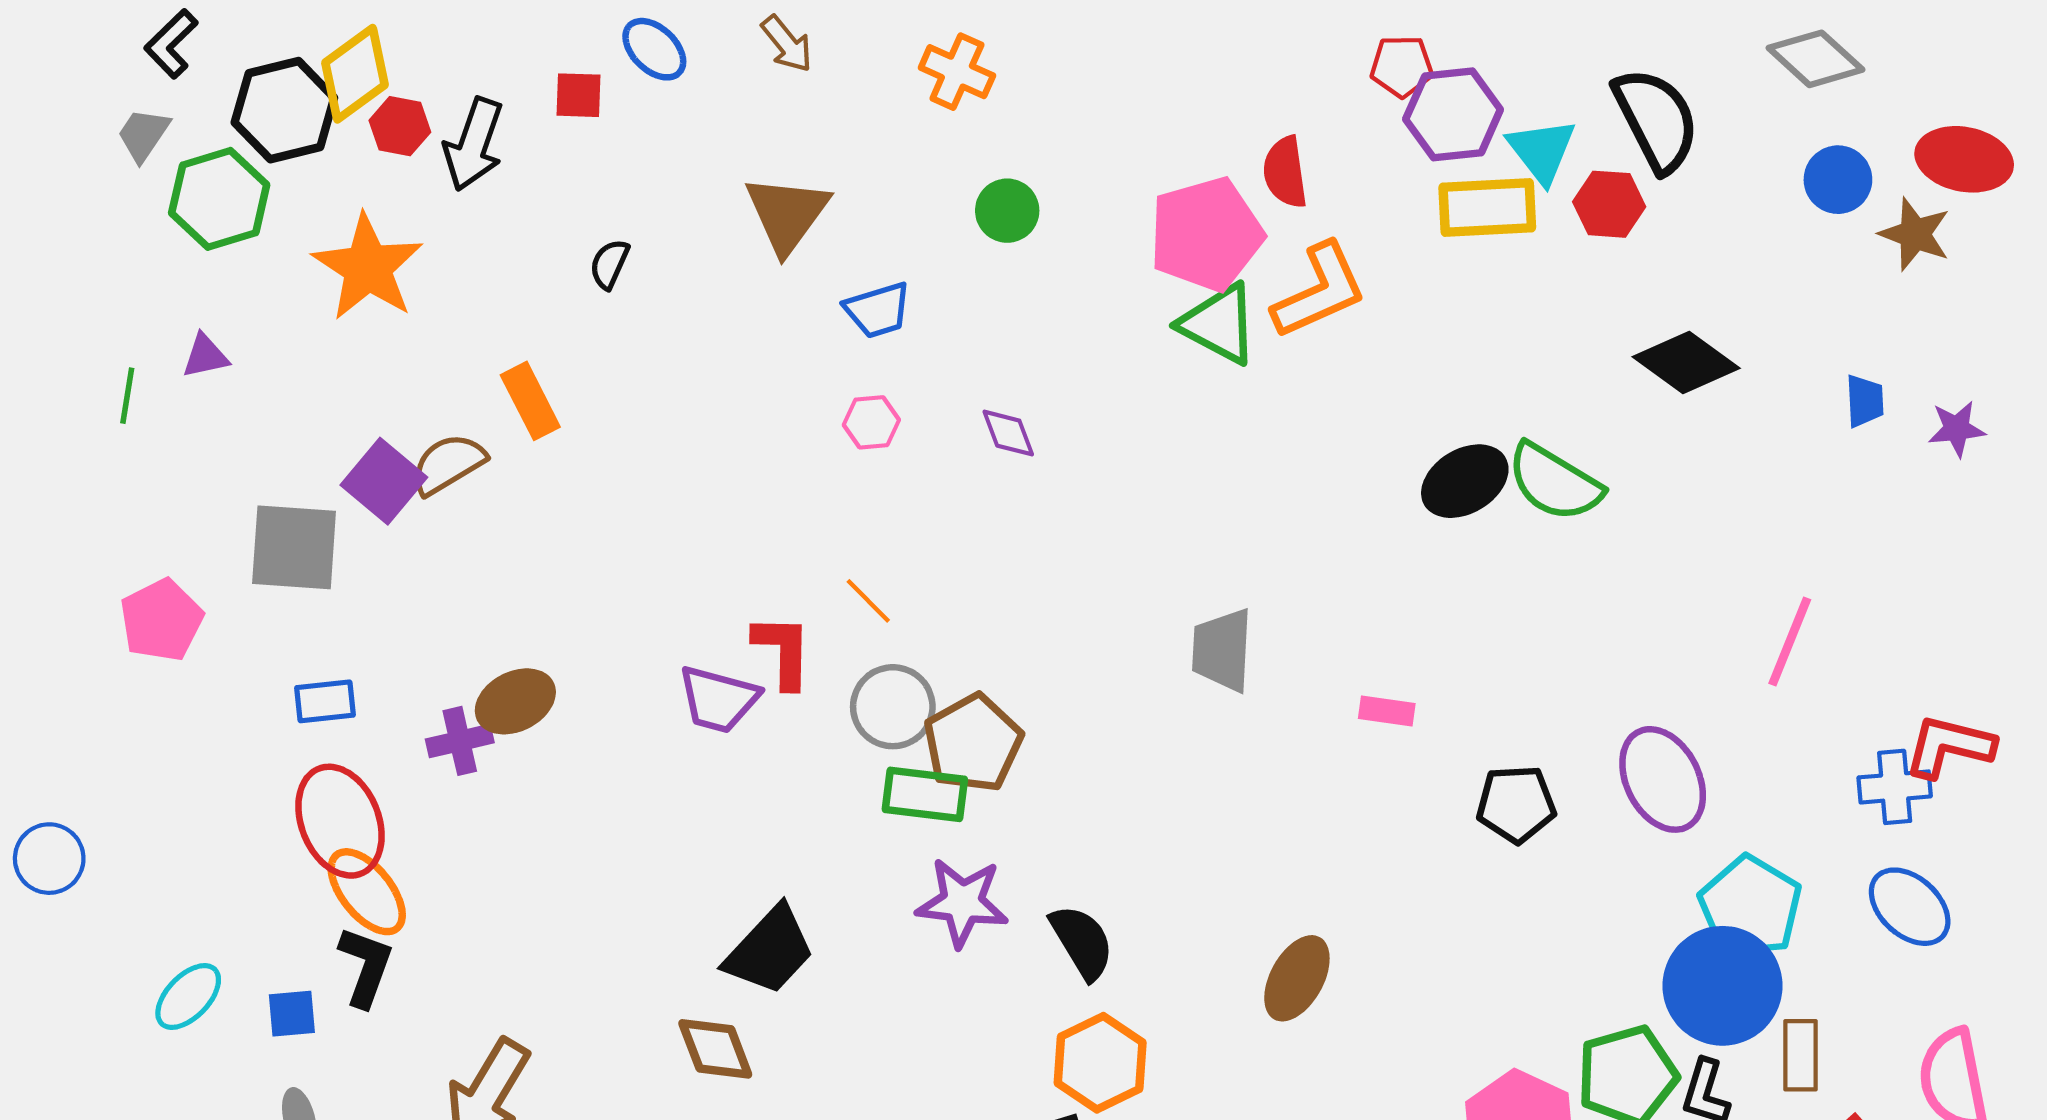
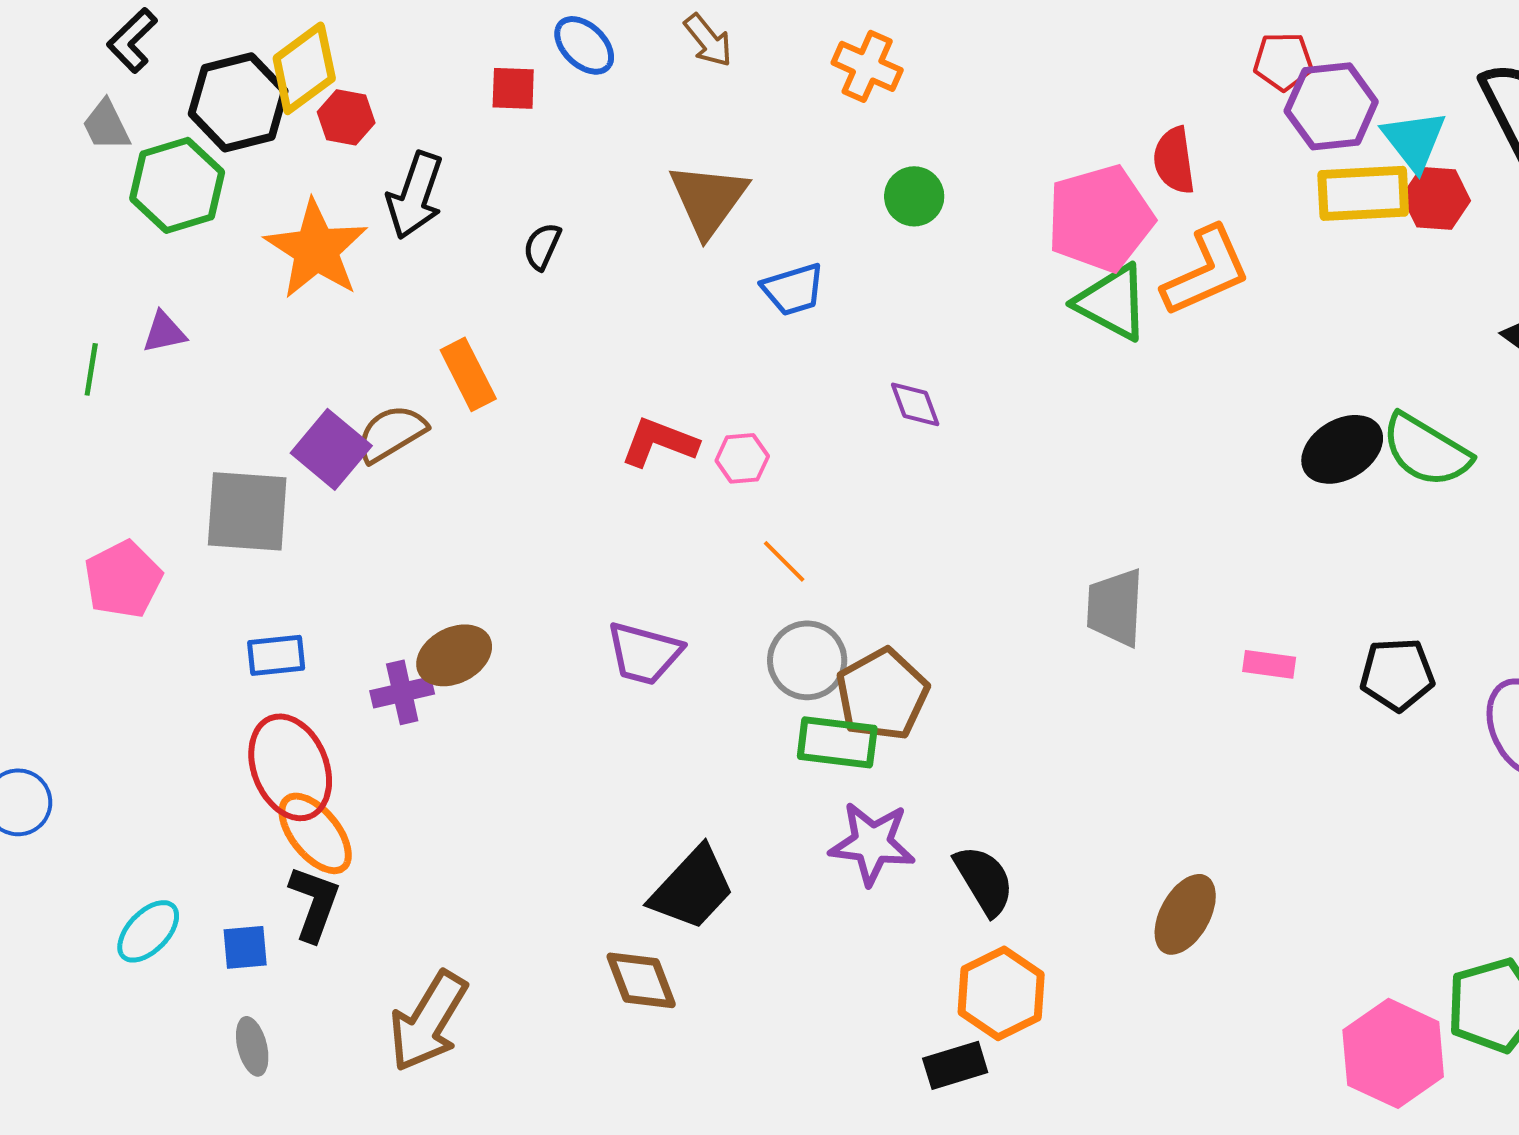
gray trapezoid: (143, 135) -> (106, 125), turned -60
black arrow: (474, 144) -> (415, 195), moved
red hexagon: (1609, 204) -> (1436, 198), moved
pink hexagon: (871, 422) -> (742, 458), moved
red L-shape: (783, 651) -> (659, 442), moved, turned -70
black pentagon: (1516, 804) -> (1397, 674), moved

